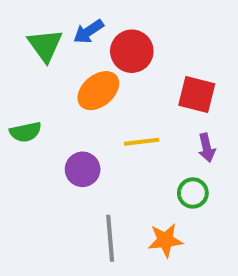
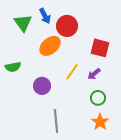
blue arrow: (88, 32) -> (45, 16), turned -84
yellow line: (142, 142) -> (72, 72), turned -48
purple arrow: (207, 148) -> (94, 74), moved, turned 64
orange star: (165, 240) -> (100, 122), moved, turned -30

